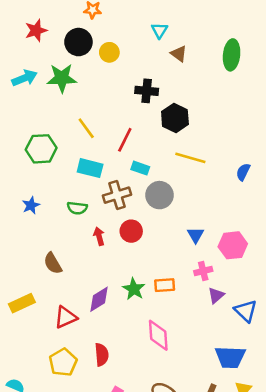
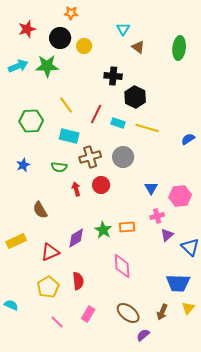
cyan rectangle: (140, 168) -> (118, 123), moved
blue semicircle: (243, 172) -> (188, 139), turned 32

